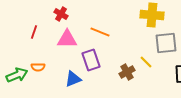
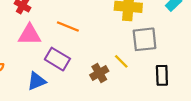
purple rectangle: (91, 60) -> (57, 59), turned -40

